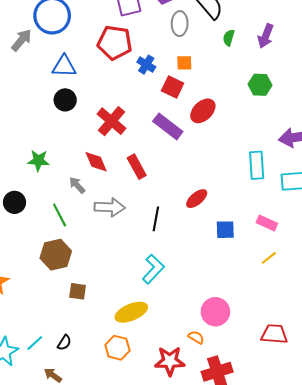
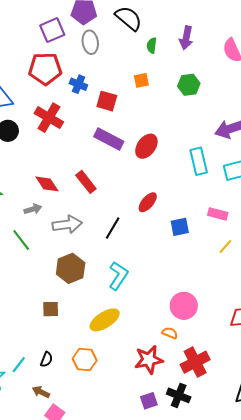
gray ellipse: (180, 24) -> (90, 42), moved
orange square: (184, 63) -> (141, 80), moved
red ellipse: (203, 111) -> (146, 146), moved
red cross: (112, 121) -> (49, 118), moved
gray arrow: (77, 185) -> (33, 209), turned 126
black line: (156, 219) -> (113, 228), turned 30
brown hexagon: (56, 255) -> (71, 268), moved
orange hexagon: (117, 348) -> (85, 360), moved

